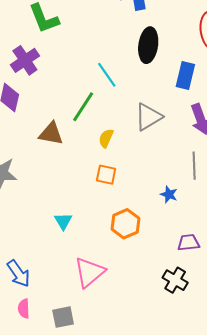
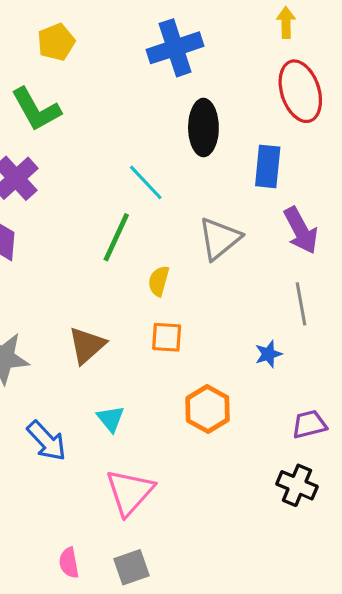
brown triangle: (51, 134) -> (87, 345), moved, turned -44
blue star: (169, 194) -> (268, 354), turned -30
pink triangle: (89, 272) -> (130, 492), moved
blue arrow: (19, 273) -> (47, 441), moved

